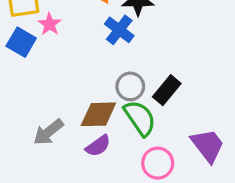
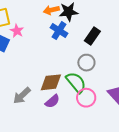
gray circle: (130, 86) -> (86, 63), moved
black rectangle: (167, 90) -> (92, 36), moved
pink circle: (158, 163) -> (86, 98), moved

